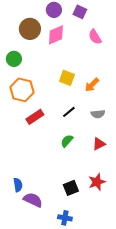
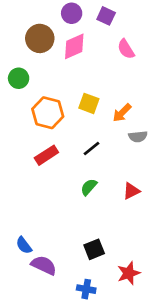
orange hexagon: (22, 90) -> (48, 113), moved
gray semicircle: (98, 114) -> (138, 137), moved
red star: (97, 182) -> (129, 273), moved
blue semicircle: (18, 185) -> (24, 245), turned 152

